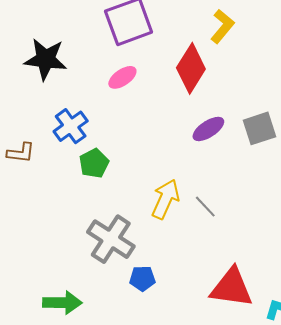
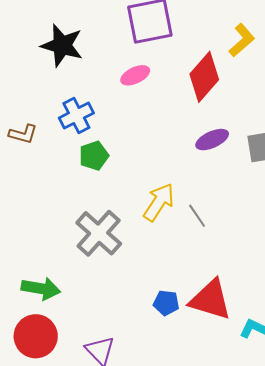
blue pentagon: (142, 278) -> (166, 303), moved

